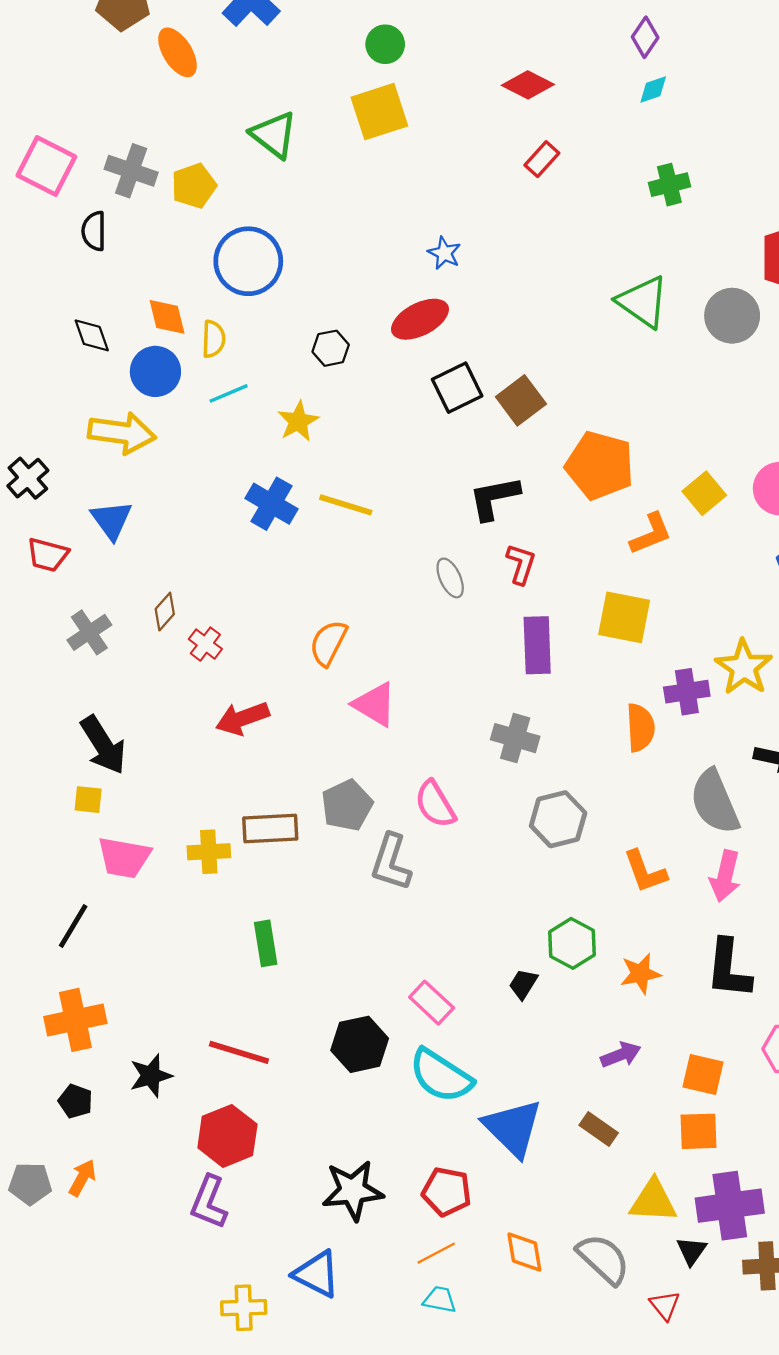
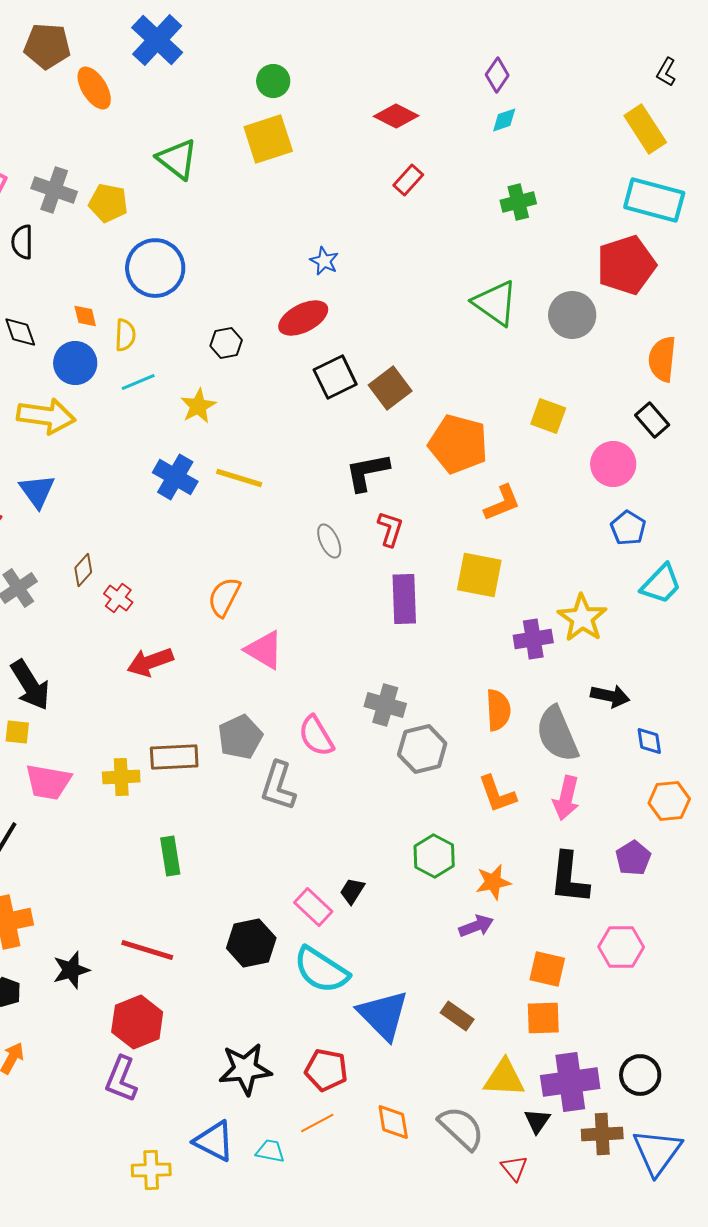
yellow pentagon: (194, 186) -> (108, 203), turned 30
orange diamond: (167, 317) -> (85, 316), size x0.7
yellow square: (704, 493) -> (548, 416), moved, turned -30
orange semicircle: (640, 728) -> (498, 710), moved
gray cross: (515, 738) -> (385, 705), moved
black trapezoid: (523, 984) -> (352, 891), moved
purple arrow: (621, 1055) -> (476, 926), moved
cyan trapezoid: (440, 1300) -> (270, 1151), moved

